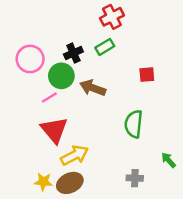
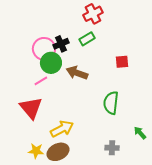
pink circle: (30, 59) -> (44, 49), moved
red triangle: (54, 130) -> (31, 108), moved

